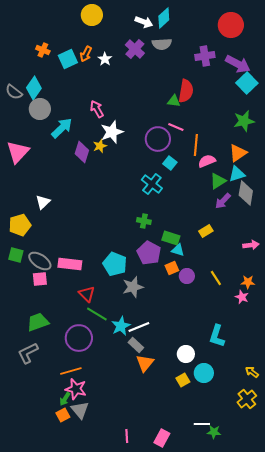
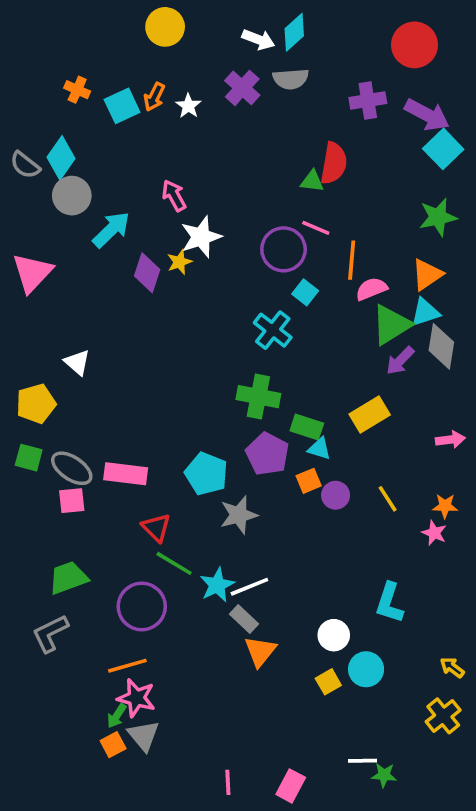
green triangle: (218, 181) -> (391, 325), size x1.4
white triangle: (43, 202) -> (77, 362), turned -35
green cross: (144, 221) -> (258, 397), size x1.6
yellow rectangle: (206, 231) -> (370, 414), size x1.5

